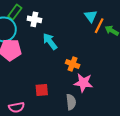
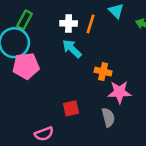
white cross: (34, 19) -> (69, 23), moved
orange line: (99, 26) -> (90, 24), moved

